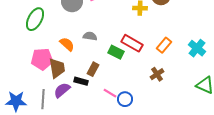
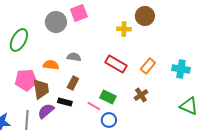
orange semicircle: (67, 44) -> (51, 65), turned -35
cyan cross: (197, 48) -> (181, 69), turned -30
green rectangle: (116, 52) -> (108, 97), moved
brown rectangle: (93, 69) -> (73, 83), moved
pink line: (110, 93) -> (94, 106), moved

